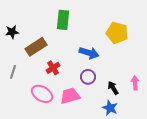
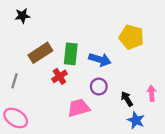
green rectangle: (63, 20) -> (71, 54), moved
black star: (12, 32) -> (22, 16), moved
pink ellipse: (42, 94) -> (16, 118), moved
blue star: (110, 108) -> (136, 120), moved

